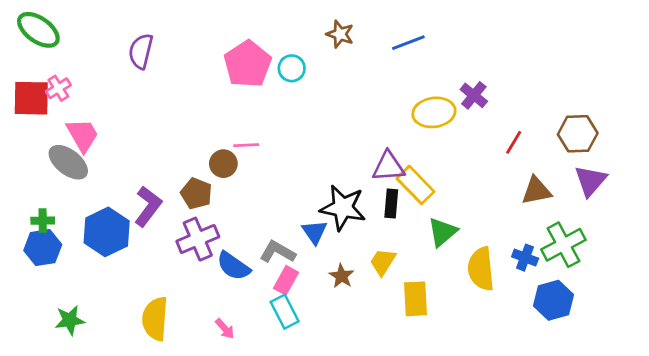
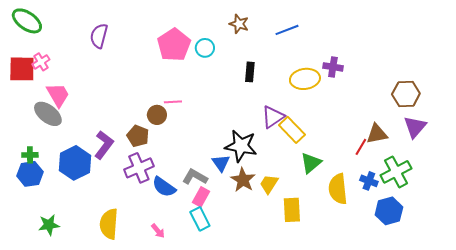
purple cross: (474, 95) -> (333, 67), turned -30
red line: (514, 142) -> (361, 147), moved
purple triangle: (388, 166) -> (273, 117), turned -30
black rectangle: (391, 203) -> (250, 72), moved
brown star: (341, 276) -> (243, 180), moved, size x1.4

